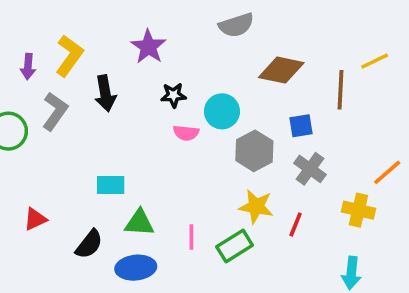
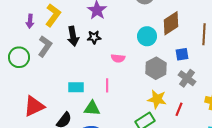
brown diamond: (281, 70) -> (171, 23), turned -45
black star: (173, 95) -> (94, 37), moved
cyan circle: (222, 111) -> (147, 36), moved
red triangle: (35, 219) -> (34, 106), size x1.6
pink line: (191, 237) -> (107, 85), moved

